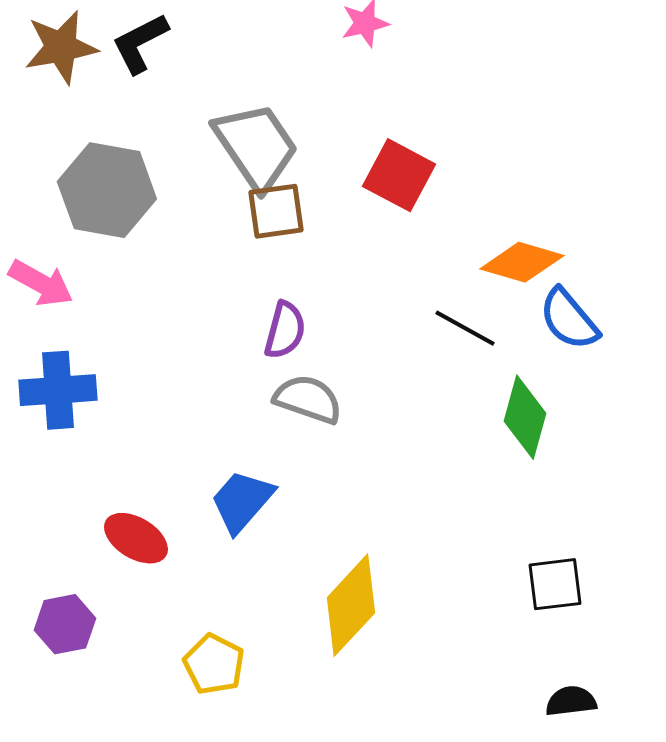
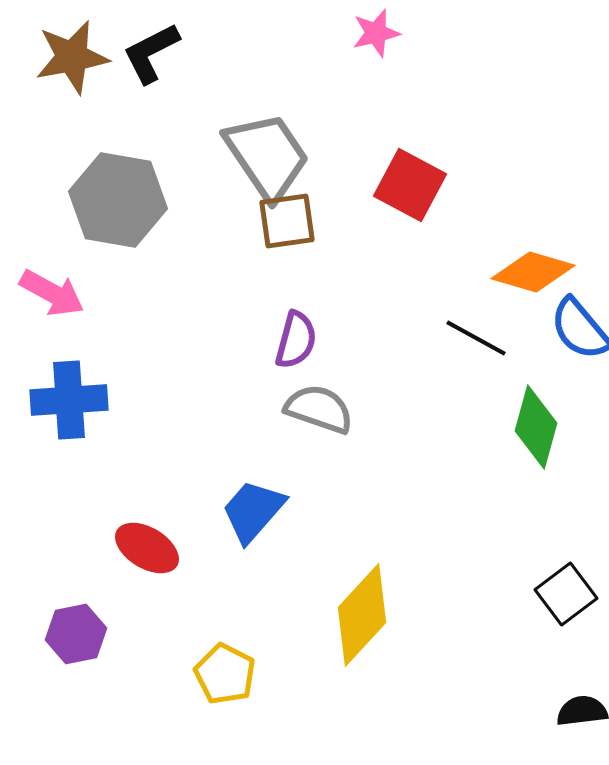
black square: (555, 584) -> (566, 594), turned -30

